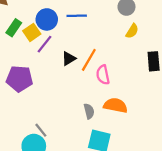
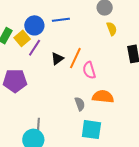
yellow semicircle: (132, 31) -> (112, 29), turned -48
gray line: (41, 130) -> (38, 125), turned 48

